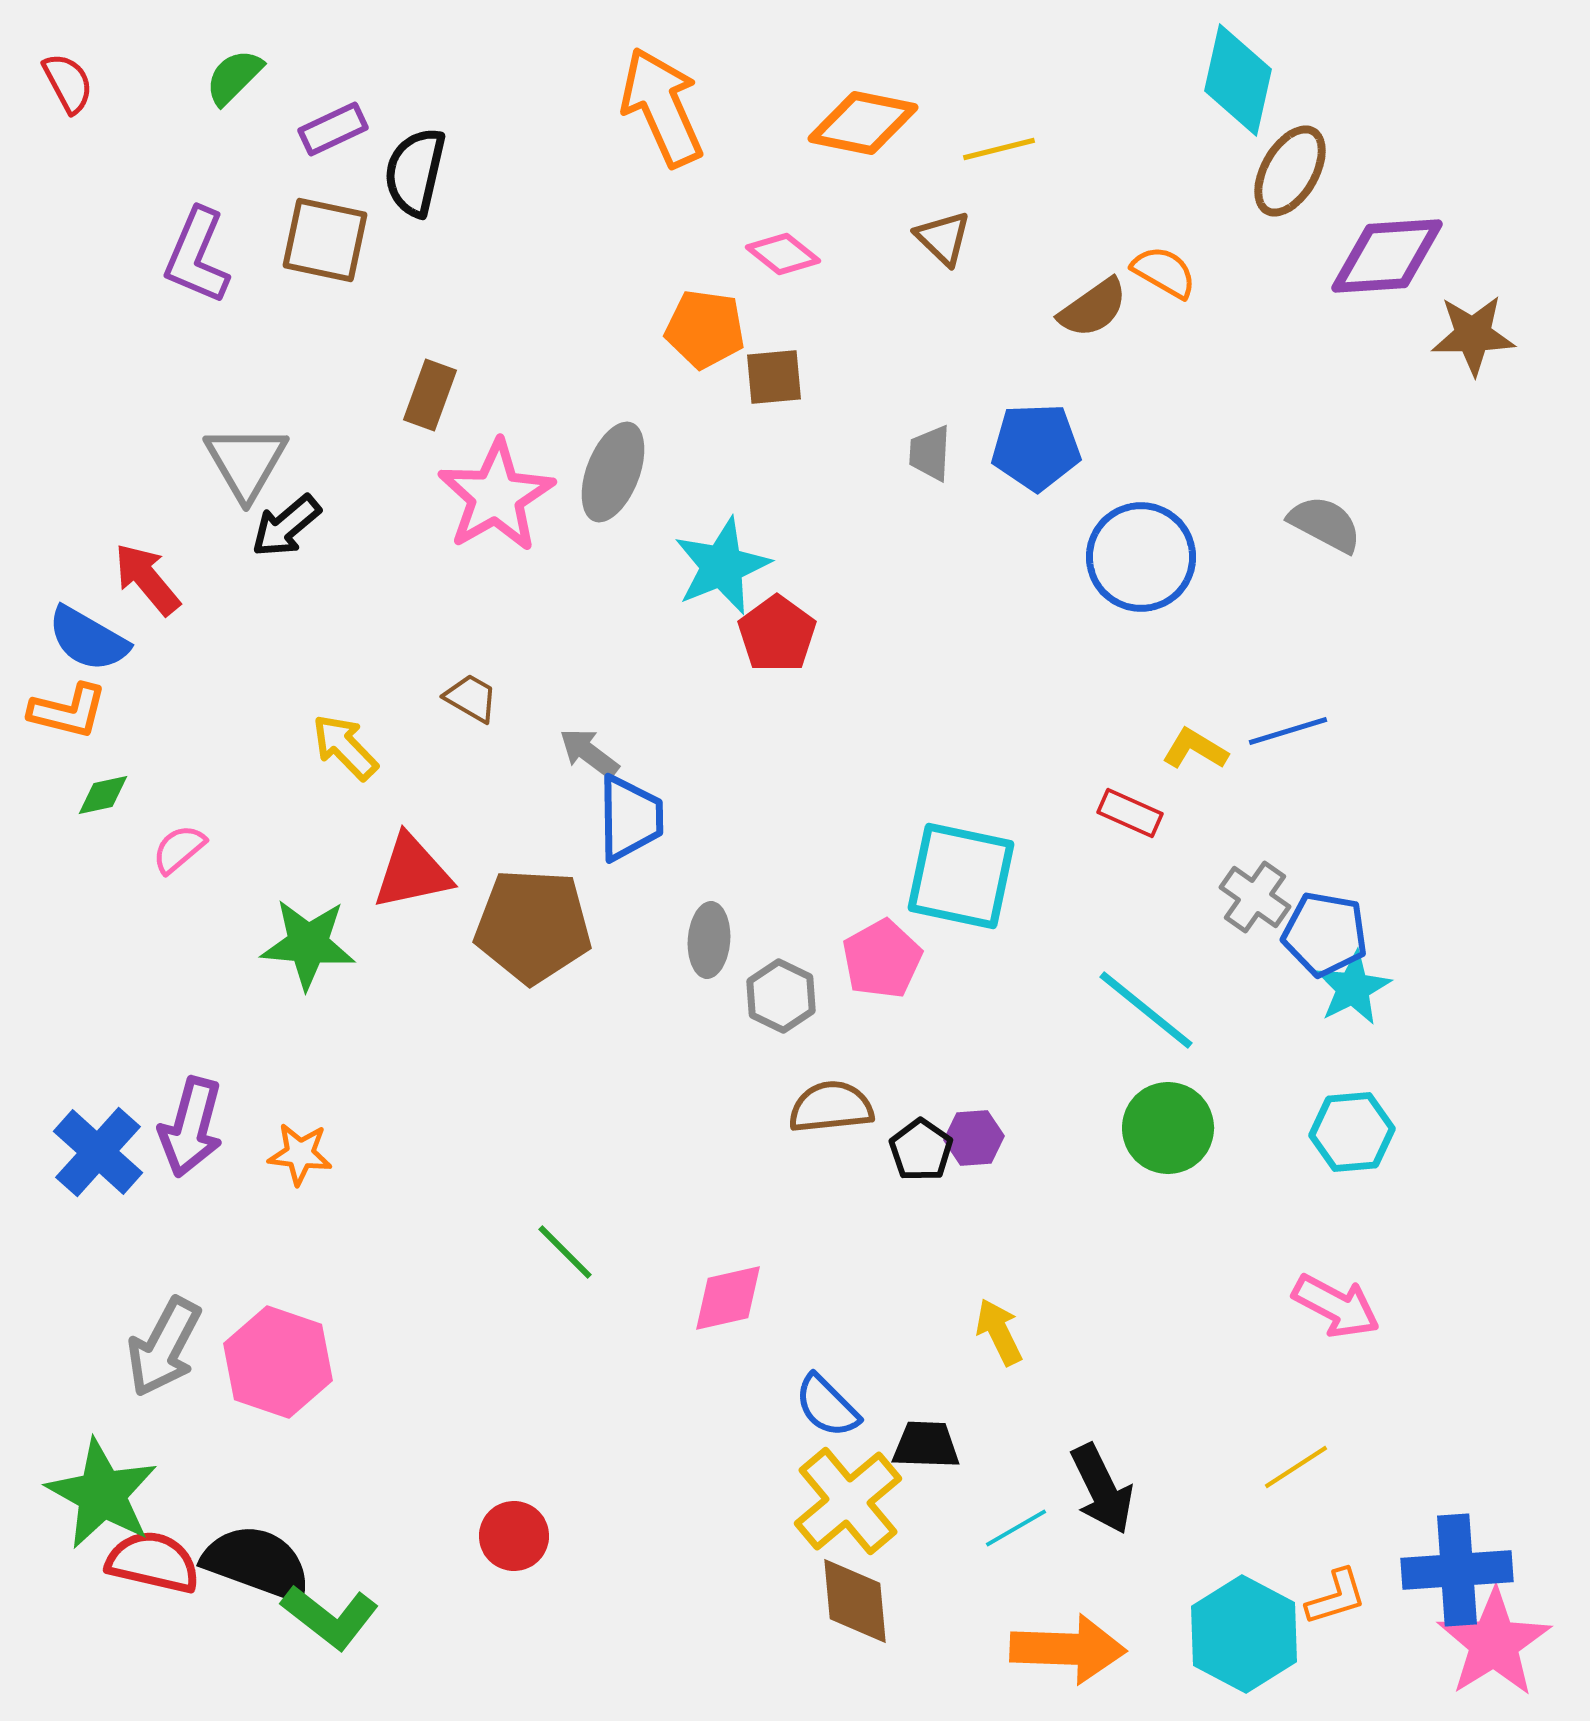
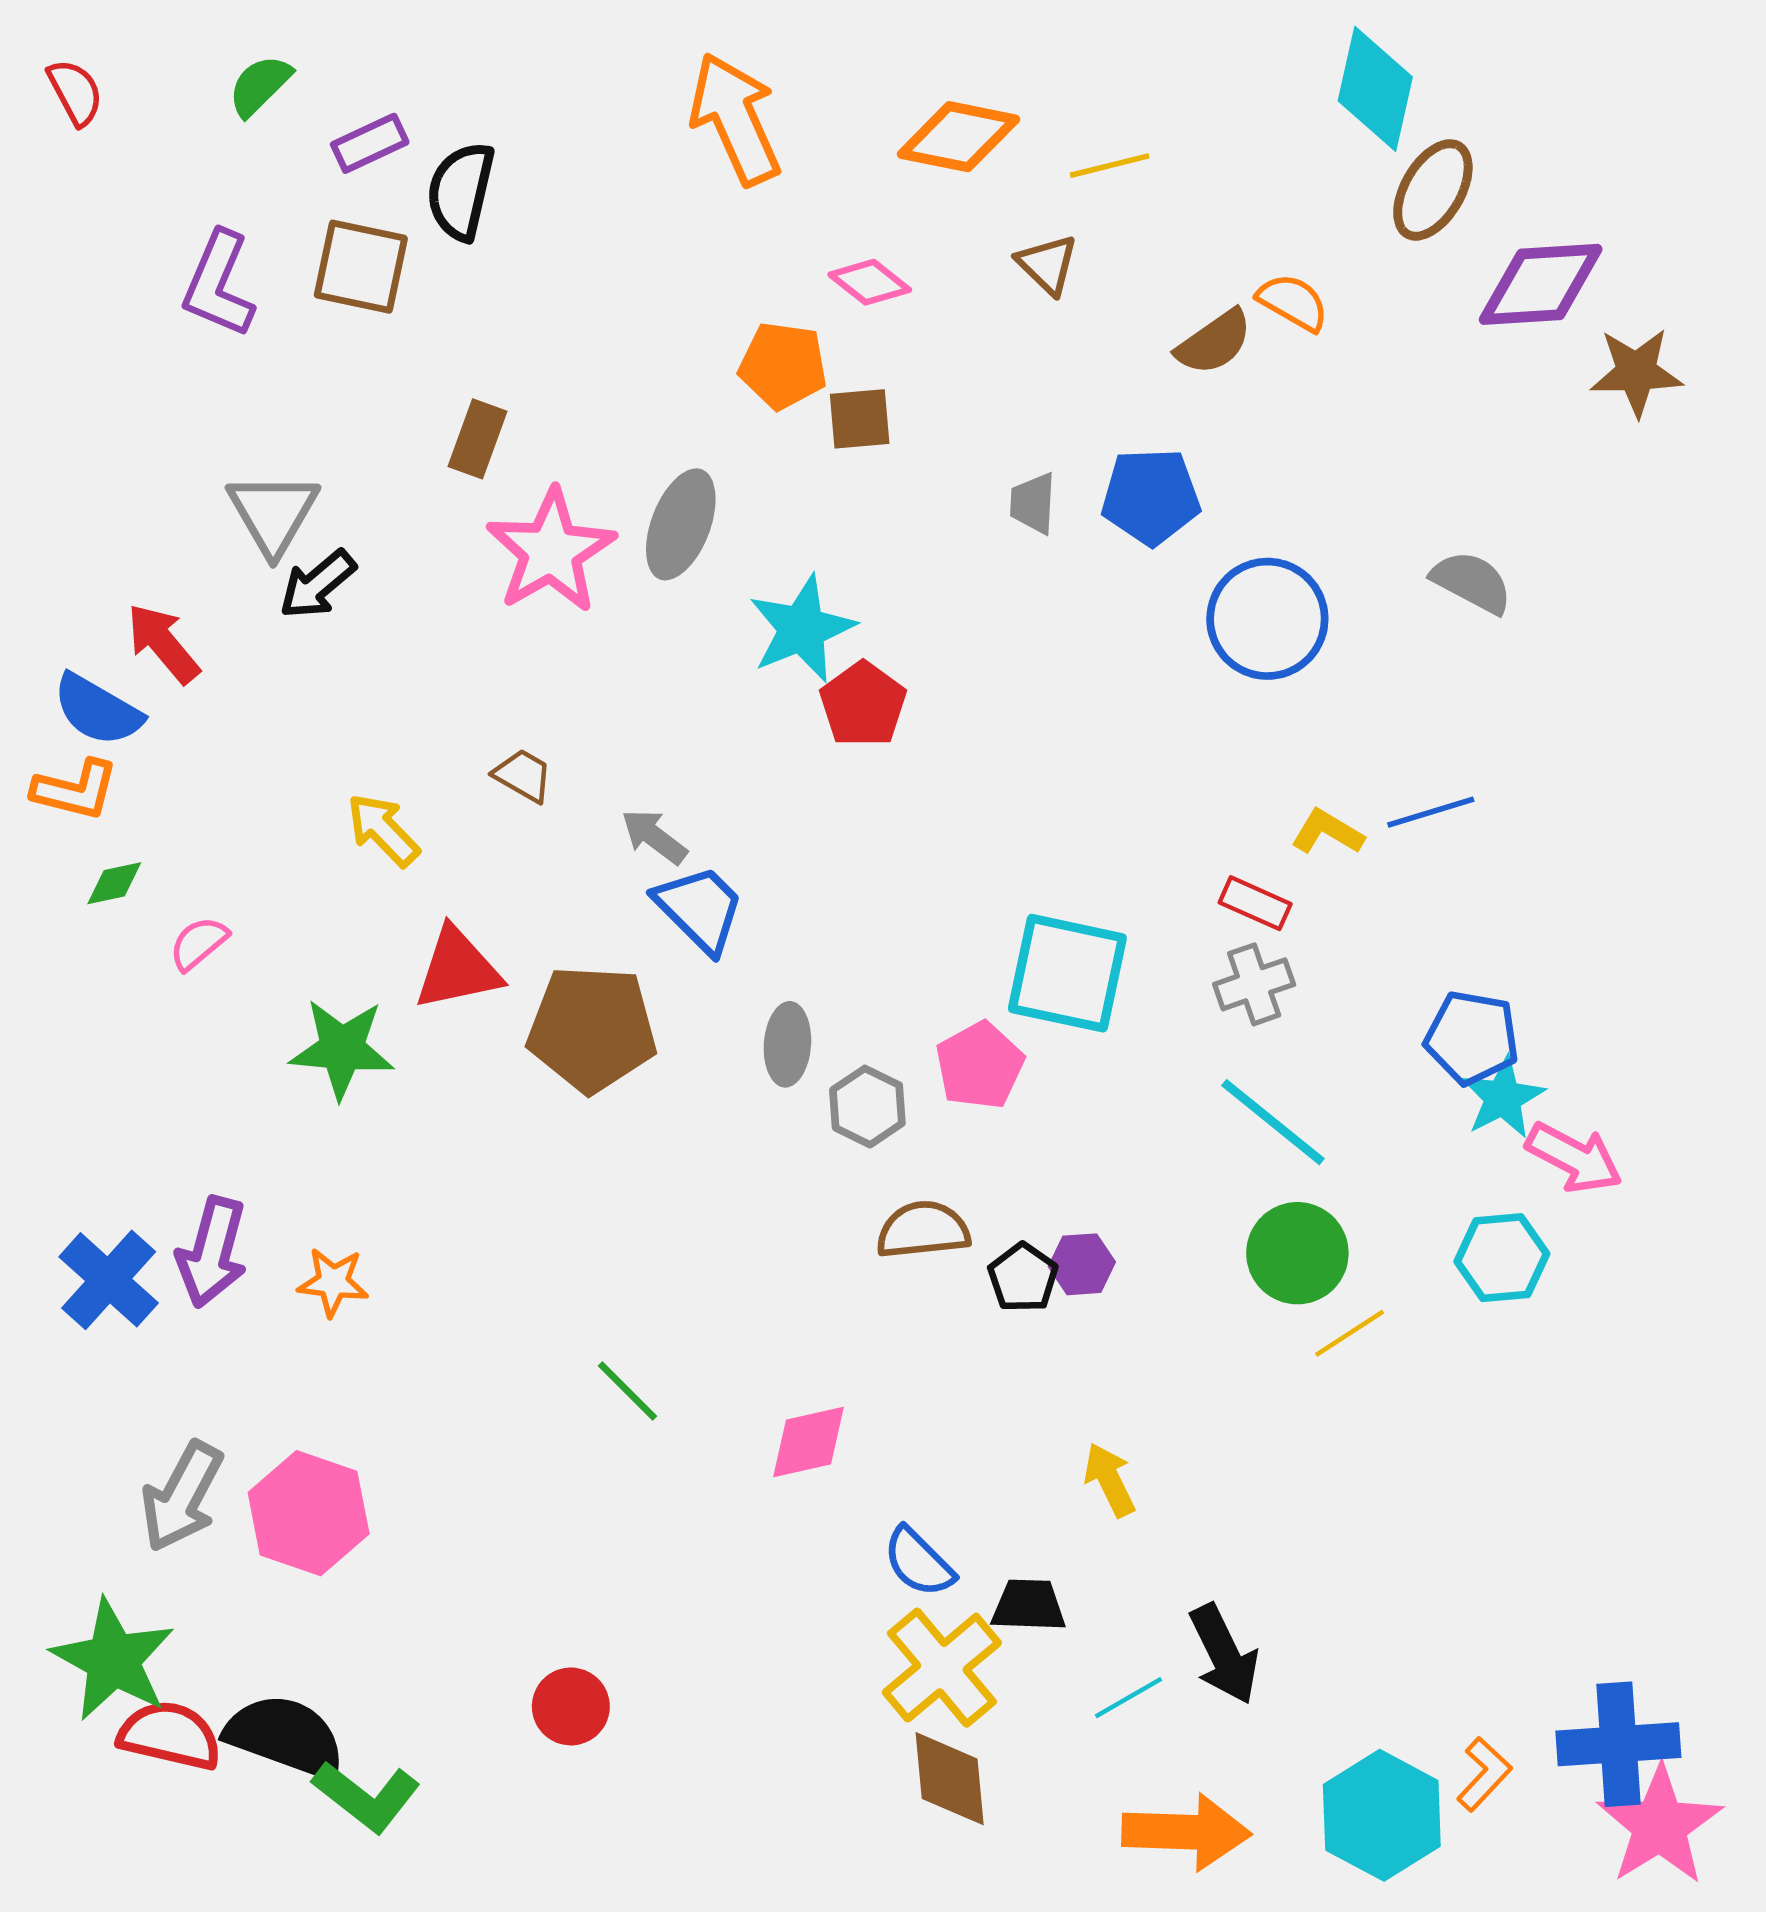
blue trapezoid: (630, 818) -> (700, 909), turned -44
gray cross: (1255, 897) -> (1254, 984), moved, turned 36
pink arrow: (1336, 1306) -> (1574, 1158), moved
yellow line: (1296, 1467) -> (1350, 1333), moved
orange L-shape: (1336, 1597) -> (1484, 1774), turned -30

